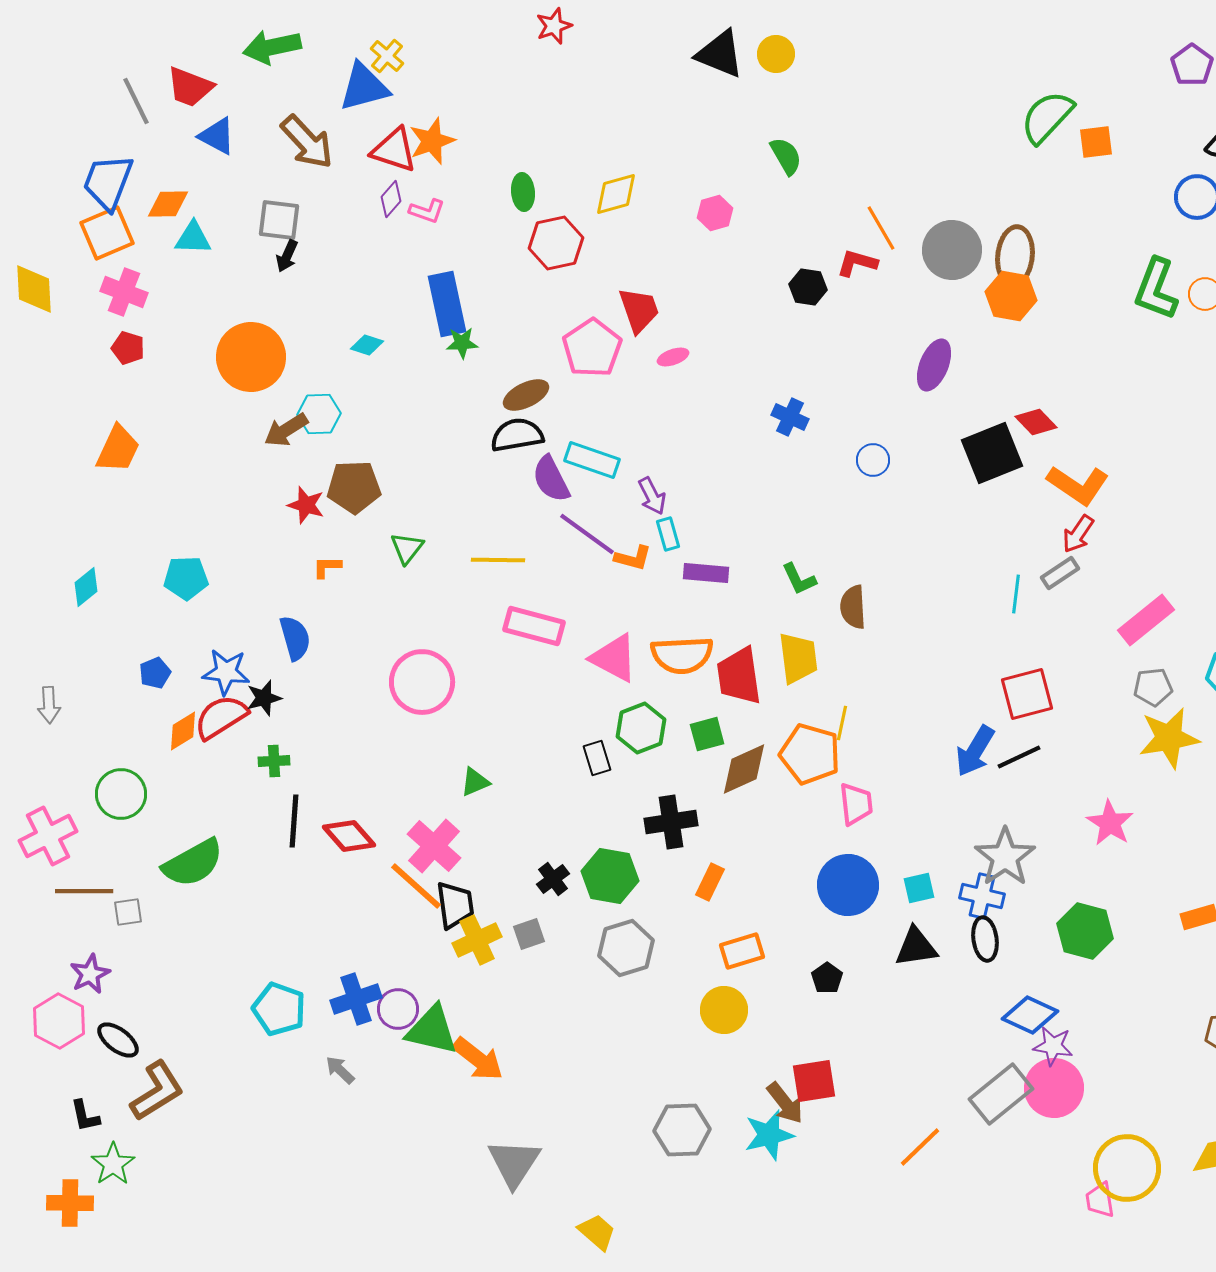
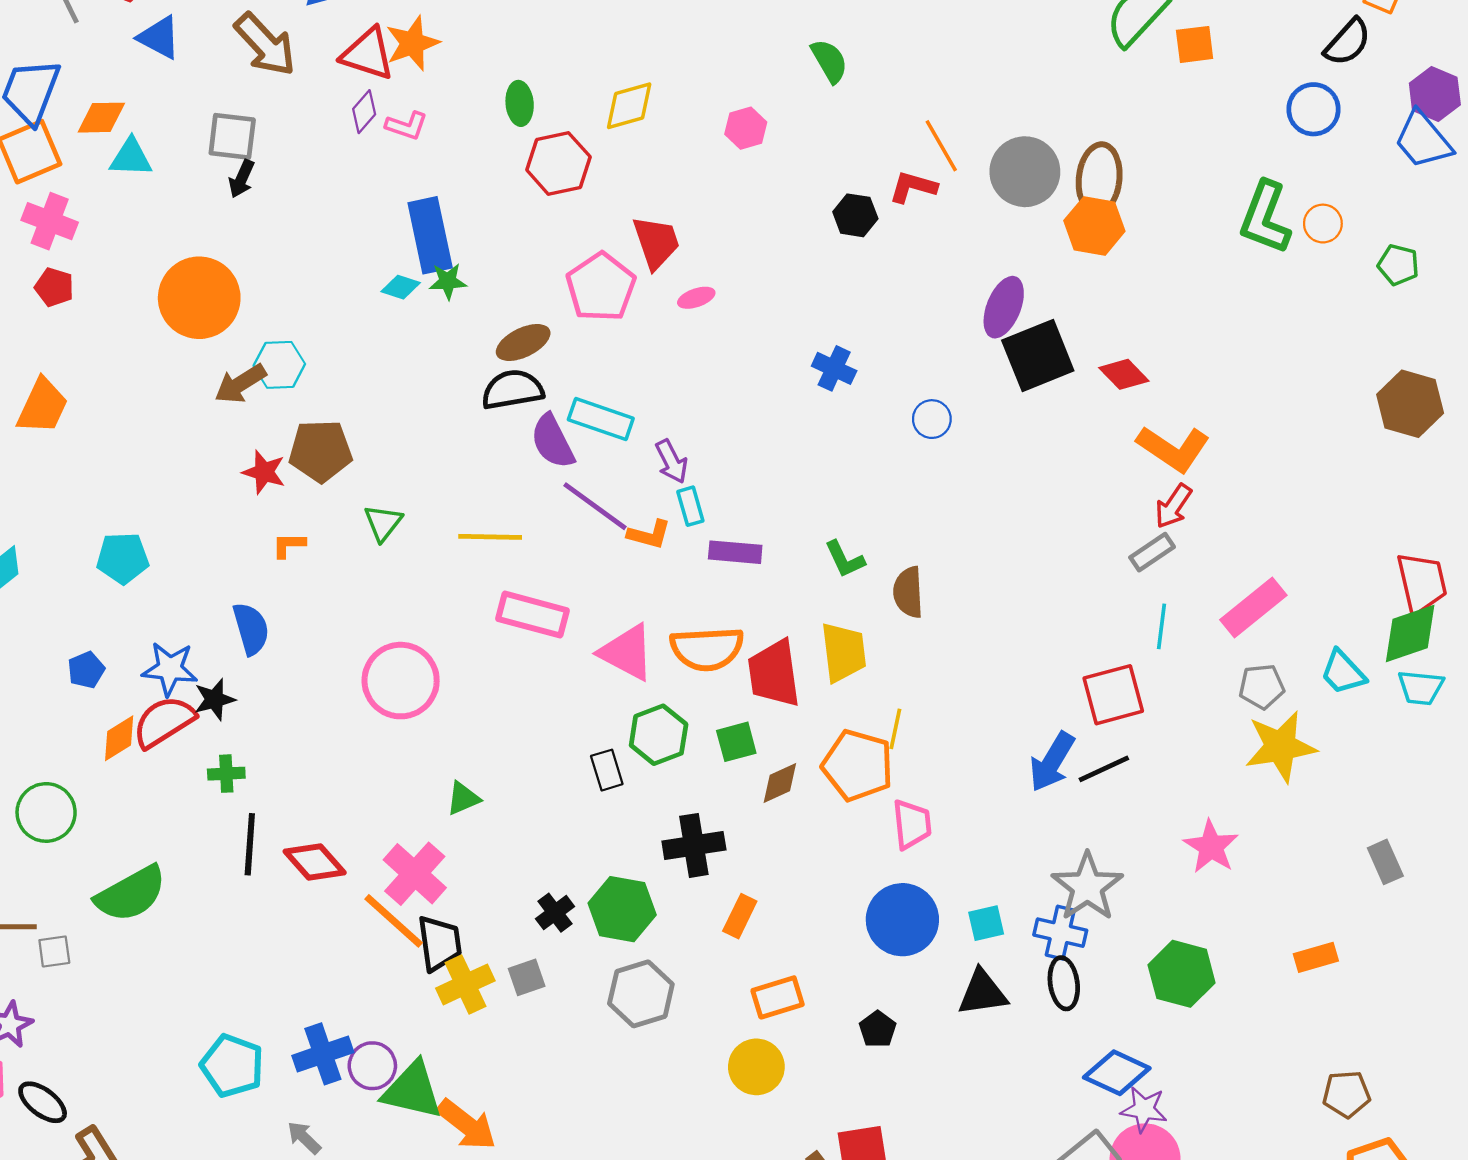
cyan diamond: (367, 345) -> (401, 287), moved
black square: (992, 453) -> (1038, 355), moved
cyan line: (1016, 594) -> (1162, 626), moved
brown diamond: (744, 769) -> (780, 783), size x0.7

